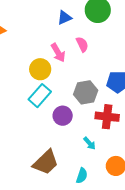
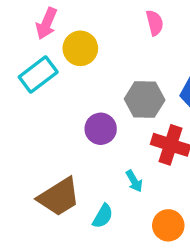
pink arrow: (58, 53) -> (47, 23), moved, turned 42
cyan rectangle: (40, 96) -> (38, 75), moved
cyan semicircle: (82, 176) -> (103, 216), moved

